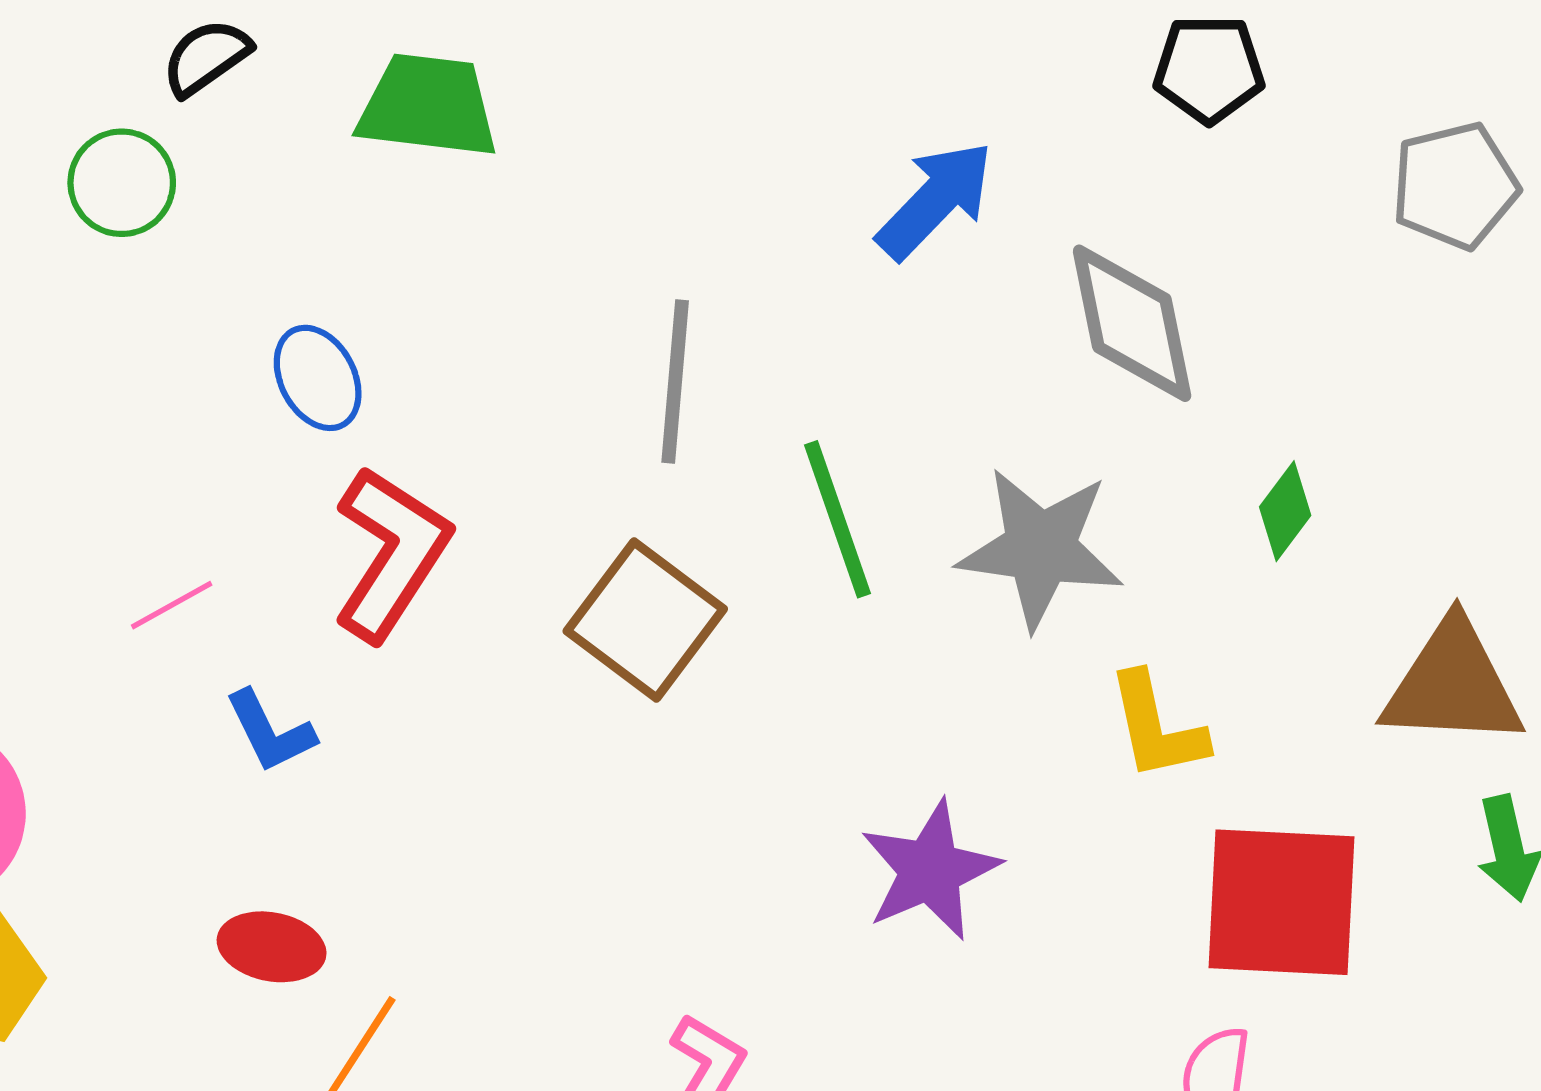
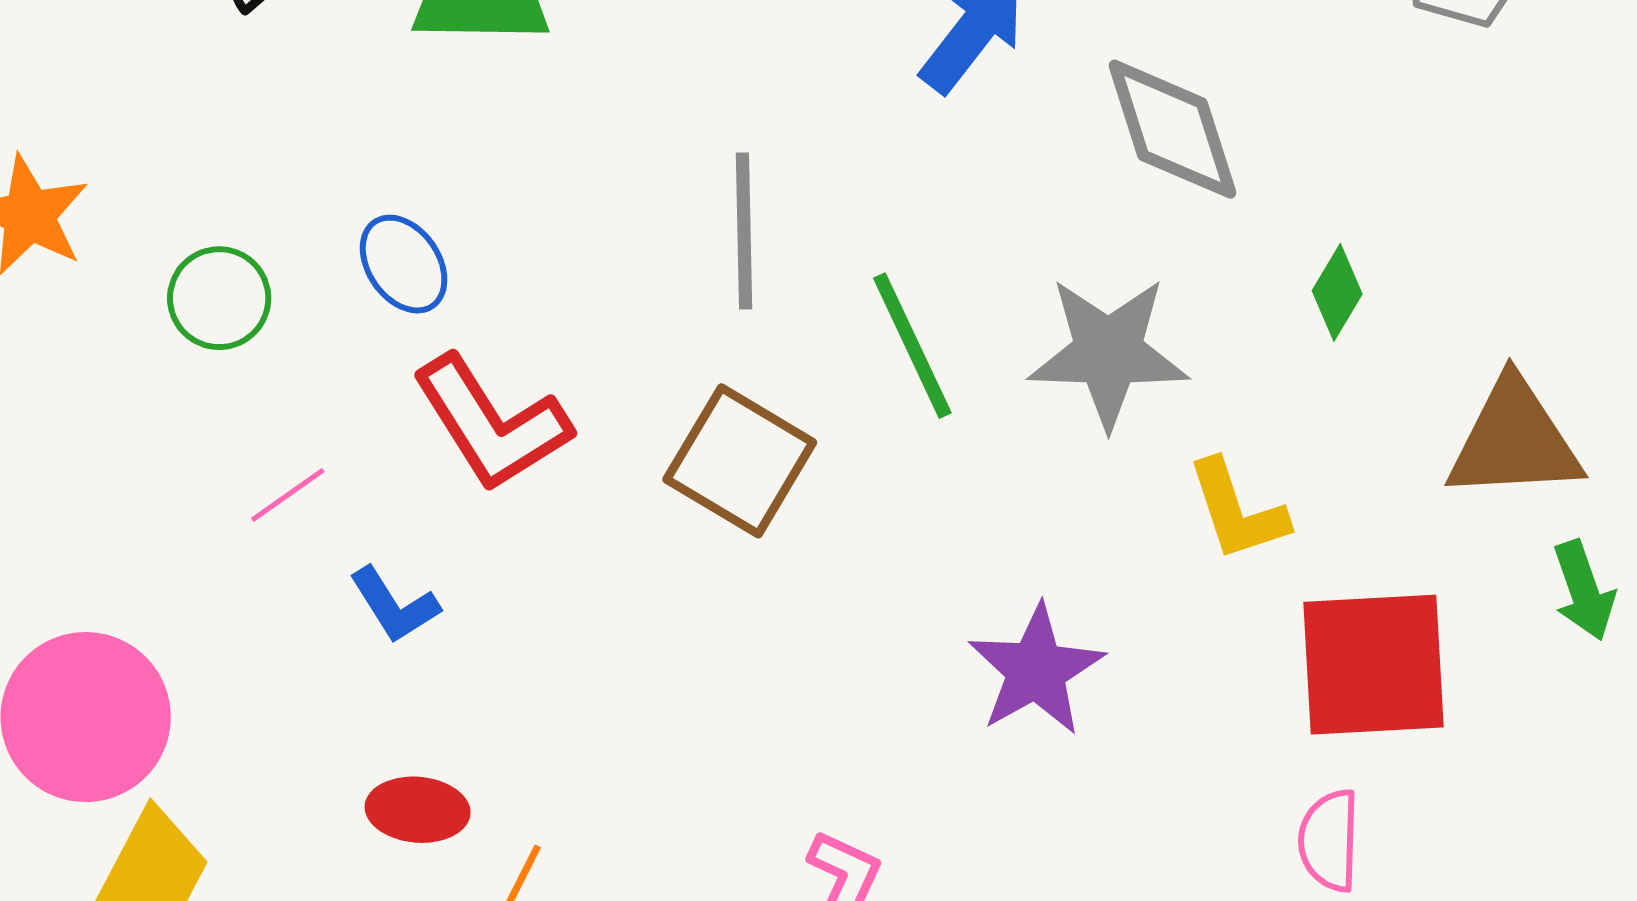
green circle: (122, 183) -> (219, 298), moved
red L-shape: (391, 553) -> (491, 423), turned 121

